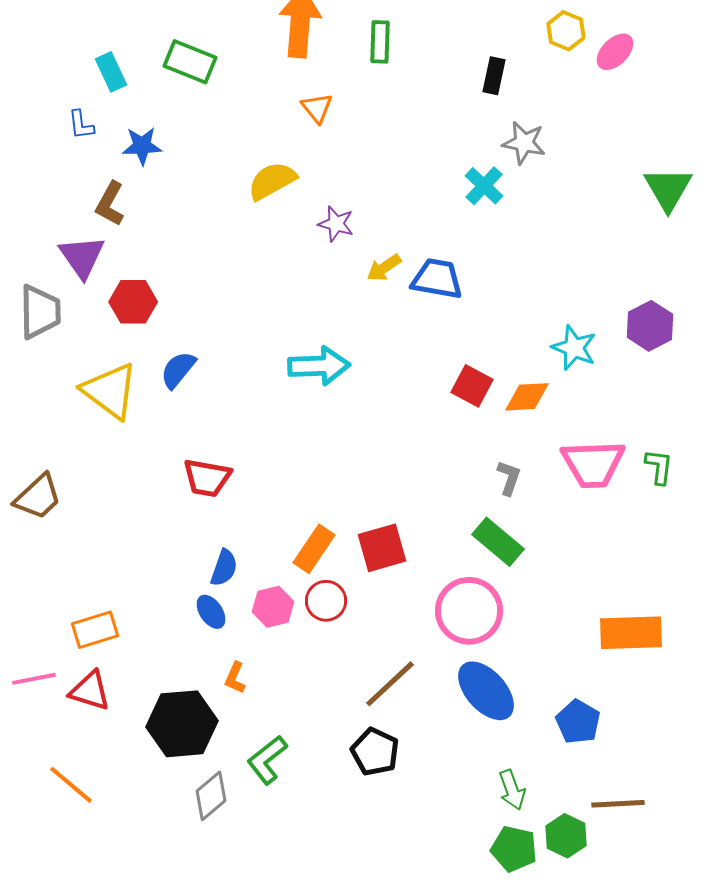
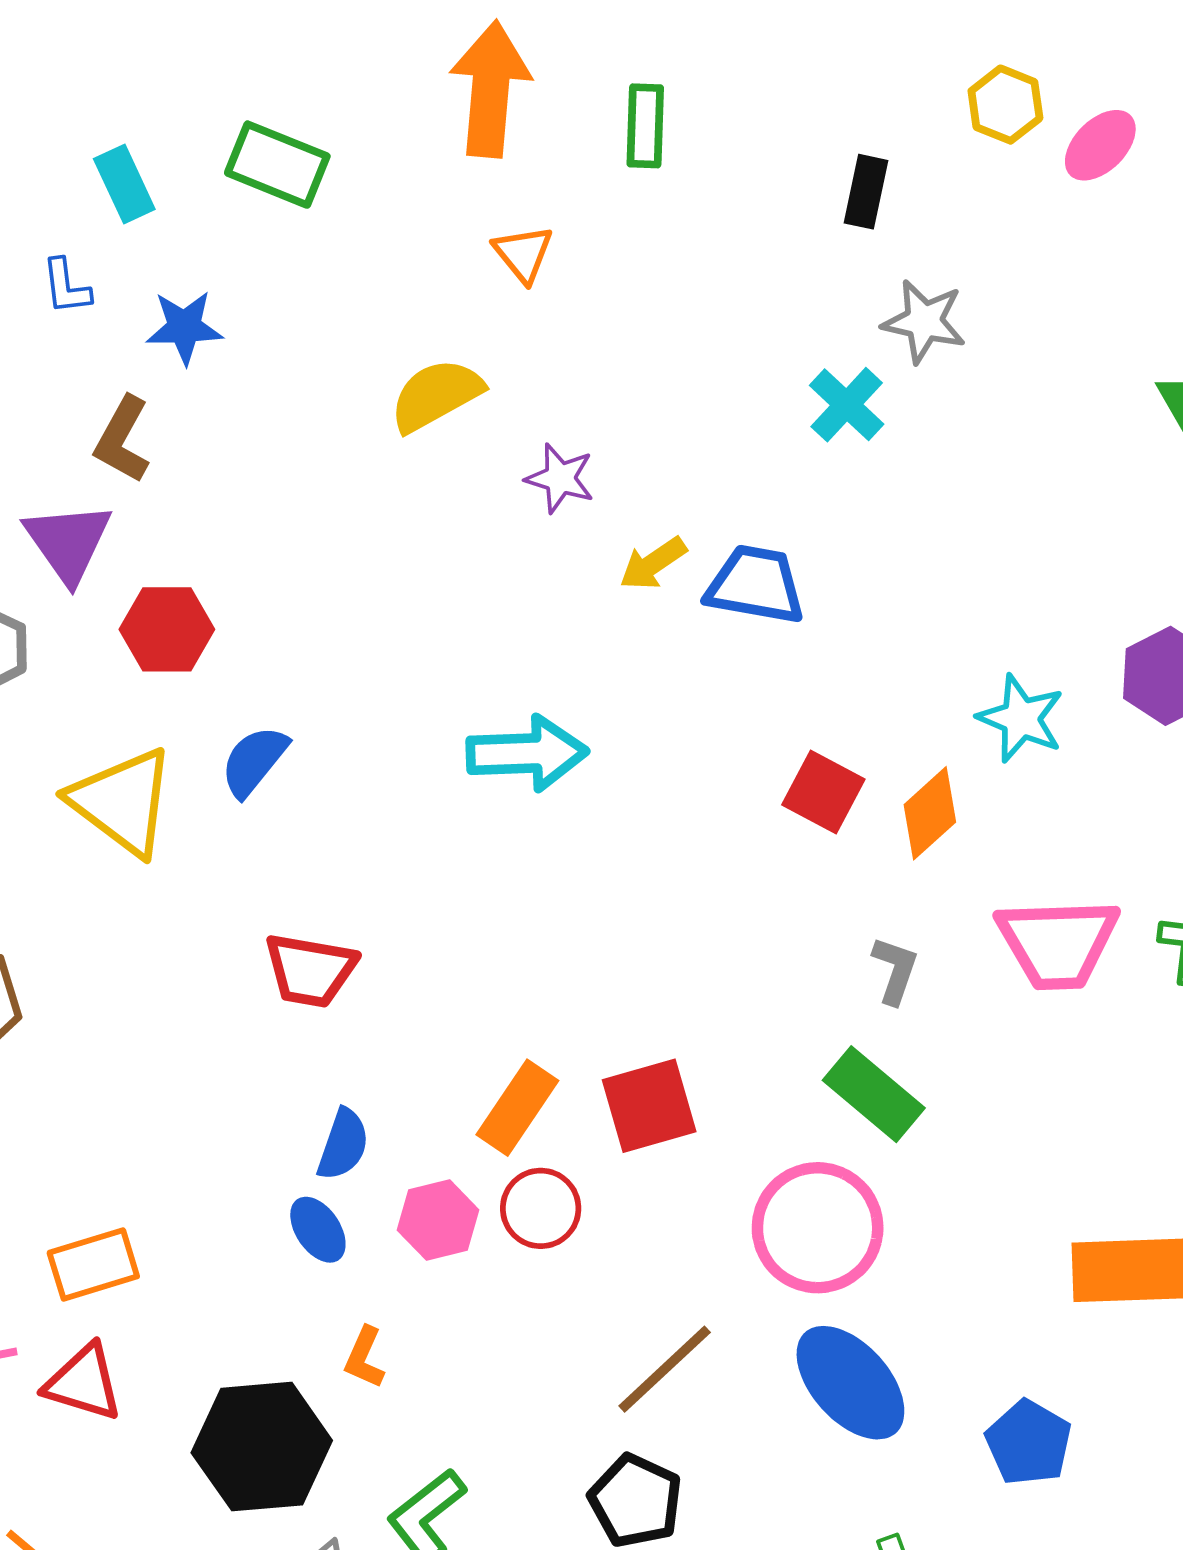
orange diamond: (527, 397) -> (930, 813), turned -39

